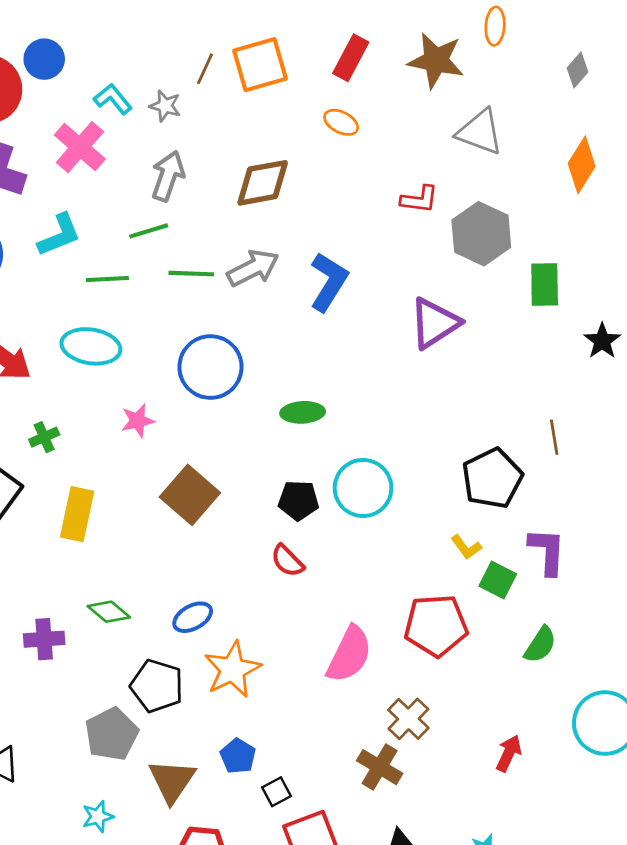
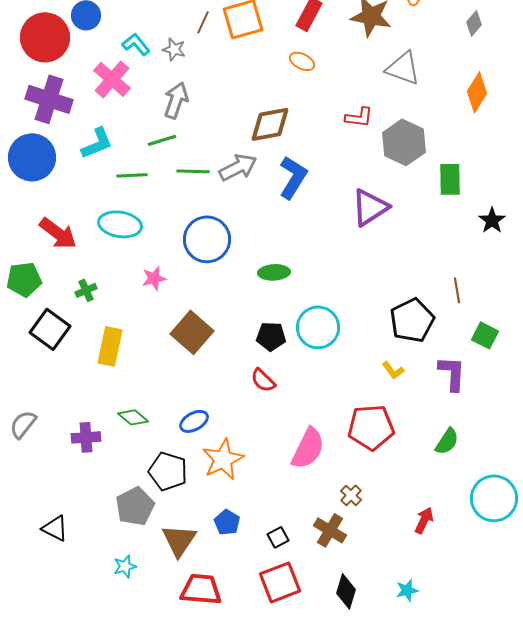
brown diamond: (263, 183) -> (270, 124), moved
green square: (498, 580) -> (485, 335), moved
brown cross: (408, 719) -> (351, 495), size x0.7
black square: (276, 792) -> (278, 537), moved

